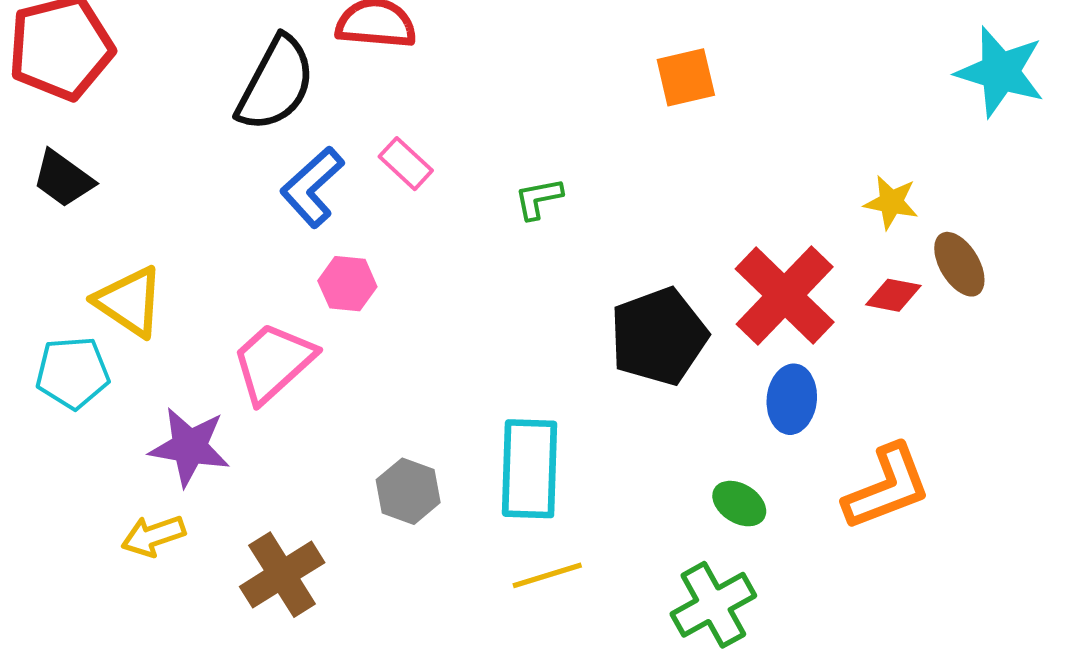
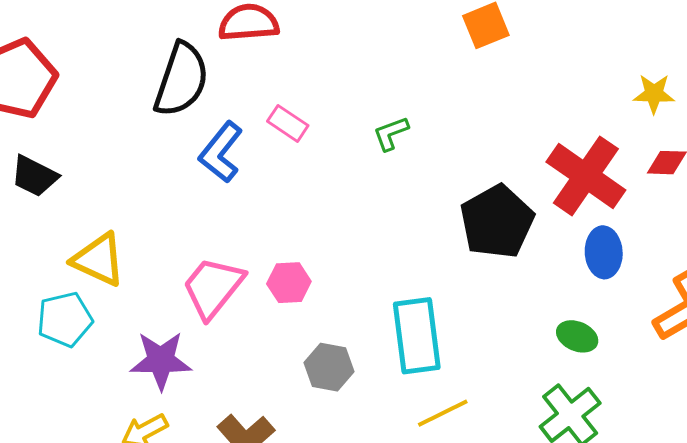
pink hexagon: (347, 284) -> (289, 283), moved

